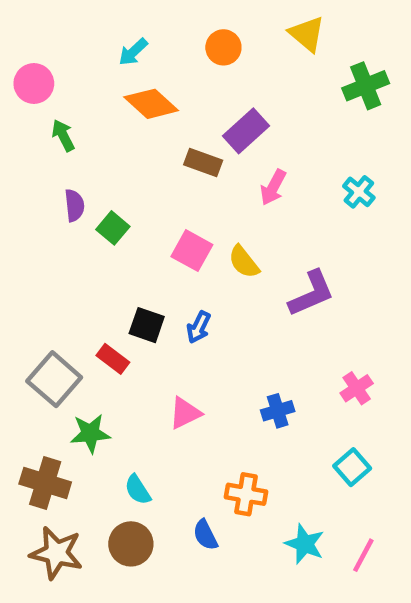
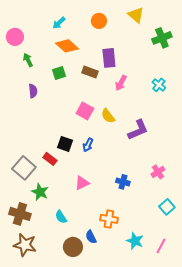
purple rectangle: (246, 131) -> (109, 58), turned -54
green square: (113, 228) -> (59, 73), moved, turned 32
blue cross: (278, 411) -> (123, 182), turned 32
green star: (90, 433) -> (40, 192), turned 30
cyan square: (352, 467) -> (167, 207), moved
brown circle: (131, 544) -> (73, 247), moved

